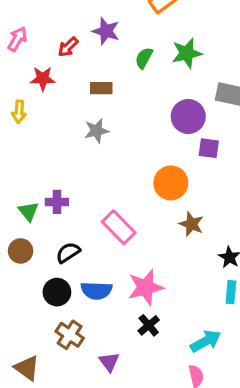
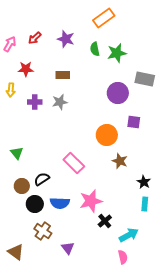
red arrow: (68, 47) -> (35, 38), moved
green semicircle: (144, 58) -> (95, 49), moved, turned -40
purple square: (209, 148) -> (134, 122), moved
purple cross: (57, 202) -> (35, 102), moved
brown circle: (21, 251) -> (22, 186), moved
black cross: (149, 325) -> (105, 221), moved

